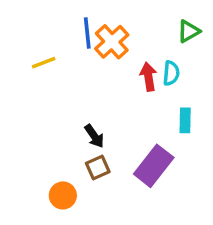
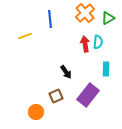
orange cross: (112, 42) -> (85, 13), moved
black arrow: (94, 136) -> (66, 72), moved

